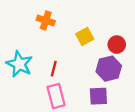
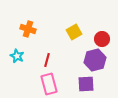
orange cross: (46, 20) -> (28, 29), moved
cyan star: (19, 64) -> (17, 56), size x0.6

